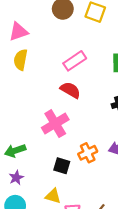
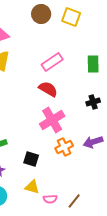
pink cross: (55, 124) -> (52, 120), moved
black square: (62, 166) -> (31, 159), moved

